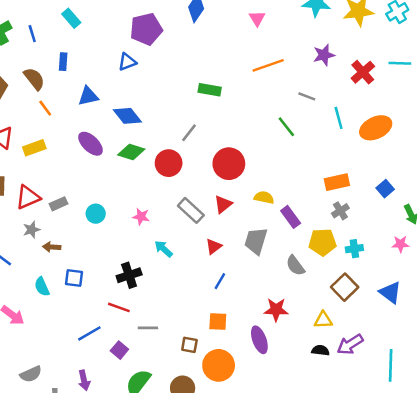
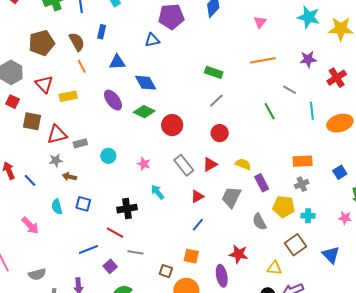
gray line: (189, 133) -> (216, 101), moved
red circle: (229, 164) -> (220, 133), size x0.7

